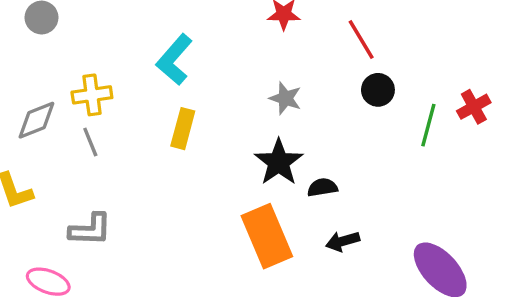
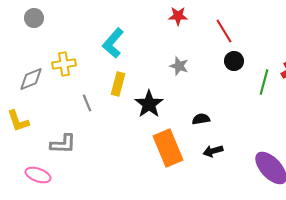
gray line: (90, 142) -> (87, 103), moved
black star: (279, 162) -> (149, 104), moved

